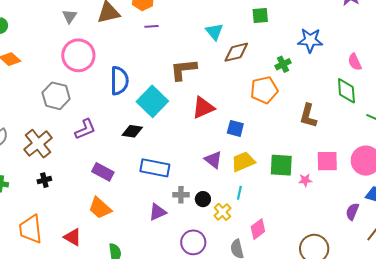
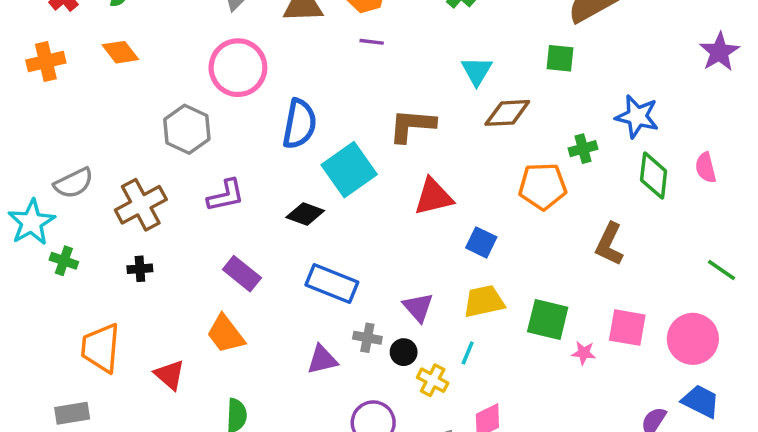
green diamond: (346, 91) -> (654, 176), moved
purple triangle: (213, 160) -> (418, 307), moved
yellow cross: (222, 212) -> (433, 380), turned -30

